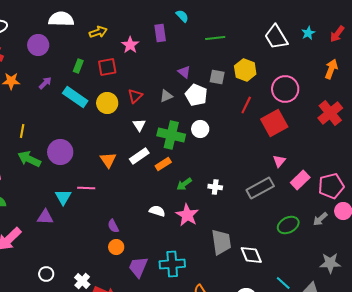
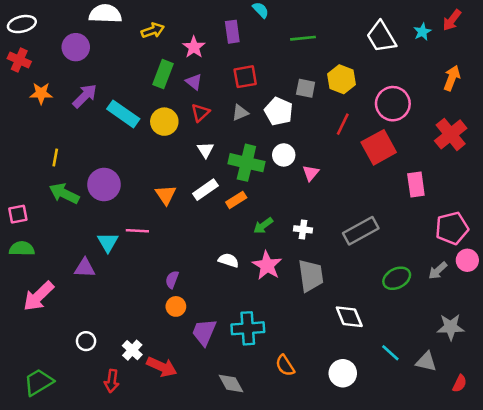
red arrow: (337, 34) -> (452, 20), moved
green rectangle: (78, 66) -> (163, 74), moved, size x1.5
red square: (107, 67) -> (245, 77), moved
purple triangle: (184, 72) -> (194, 82), moved
purple arrow: (45, 83) -> (85, 96), size x1.5
pink triangle: (279, 161) -> (311, 173), moved
pink rectangle: (300, 180) -> (416, 185), moved, turned -54
purple semicircle: (113, 226) -> (172, 280), turned 48
gray trapezoid: (221, 242) -> (311, 276), moved

